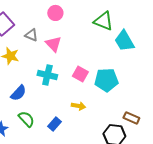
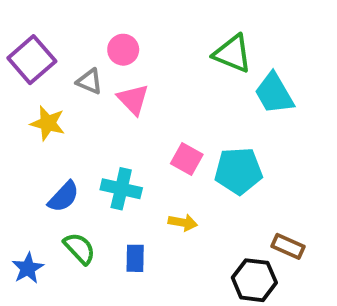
pink circle: (55, 13) -> (123, 50), moved
cyan cross: (47, 75) -> (121, 189), moved
blue rectangle: (54, 124) -> (135, 258), turned -40

